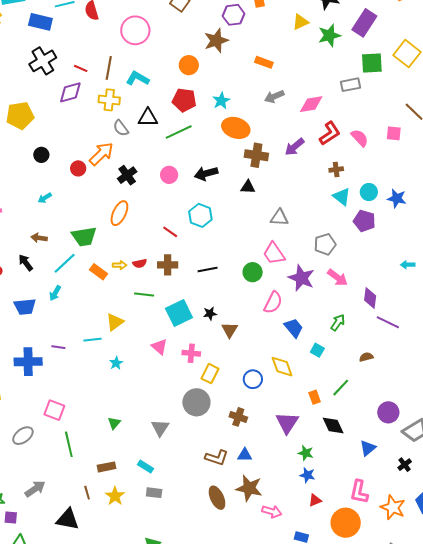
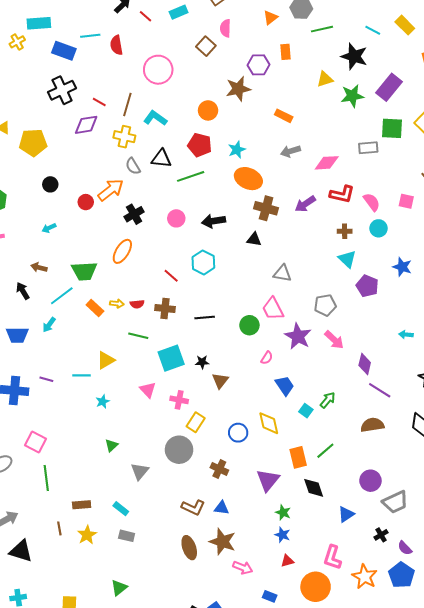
red L-shape: (330, 133) -> (342, 194), turned 40
cyan circle: (369, 192) -> (379, 228), moved
pink semicircle: (273, 303) -> (267, 358), size x0.6
green arrow: (338, 323) -> (328, 400), moved
brown semicircle: (366, 357) -> (372, 425), moved, size x1.6
orange rectangle: (315, 397) -> (298, 457), size x1.5
green triangle: (114, 423) -> (111, 445), moved
black triangle: (68, 519) -> (21, 551), moved

